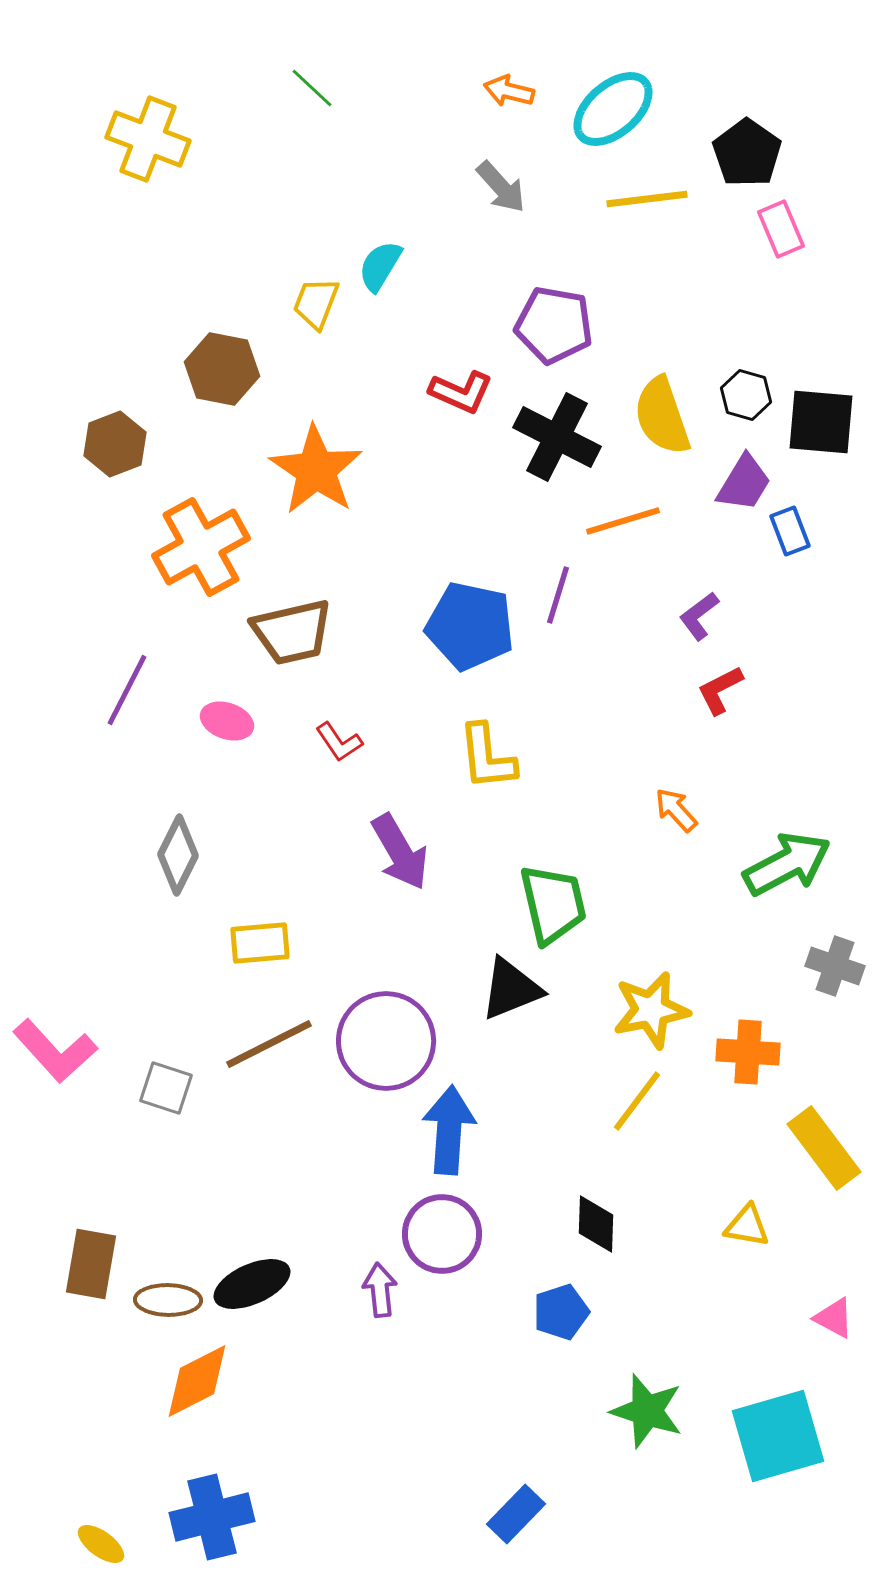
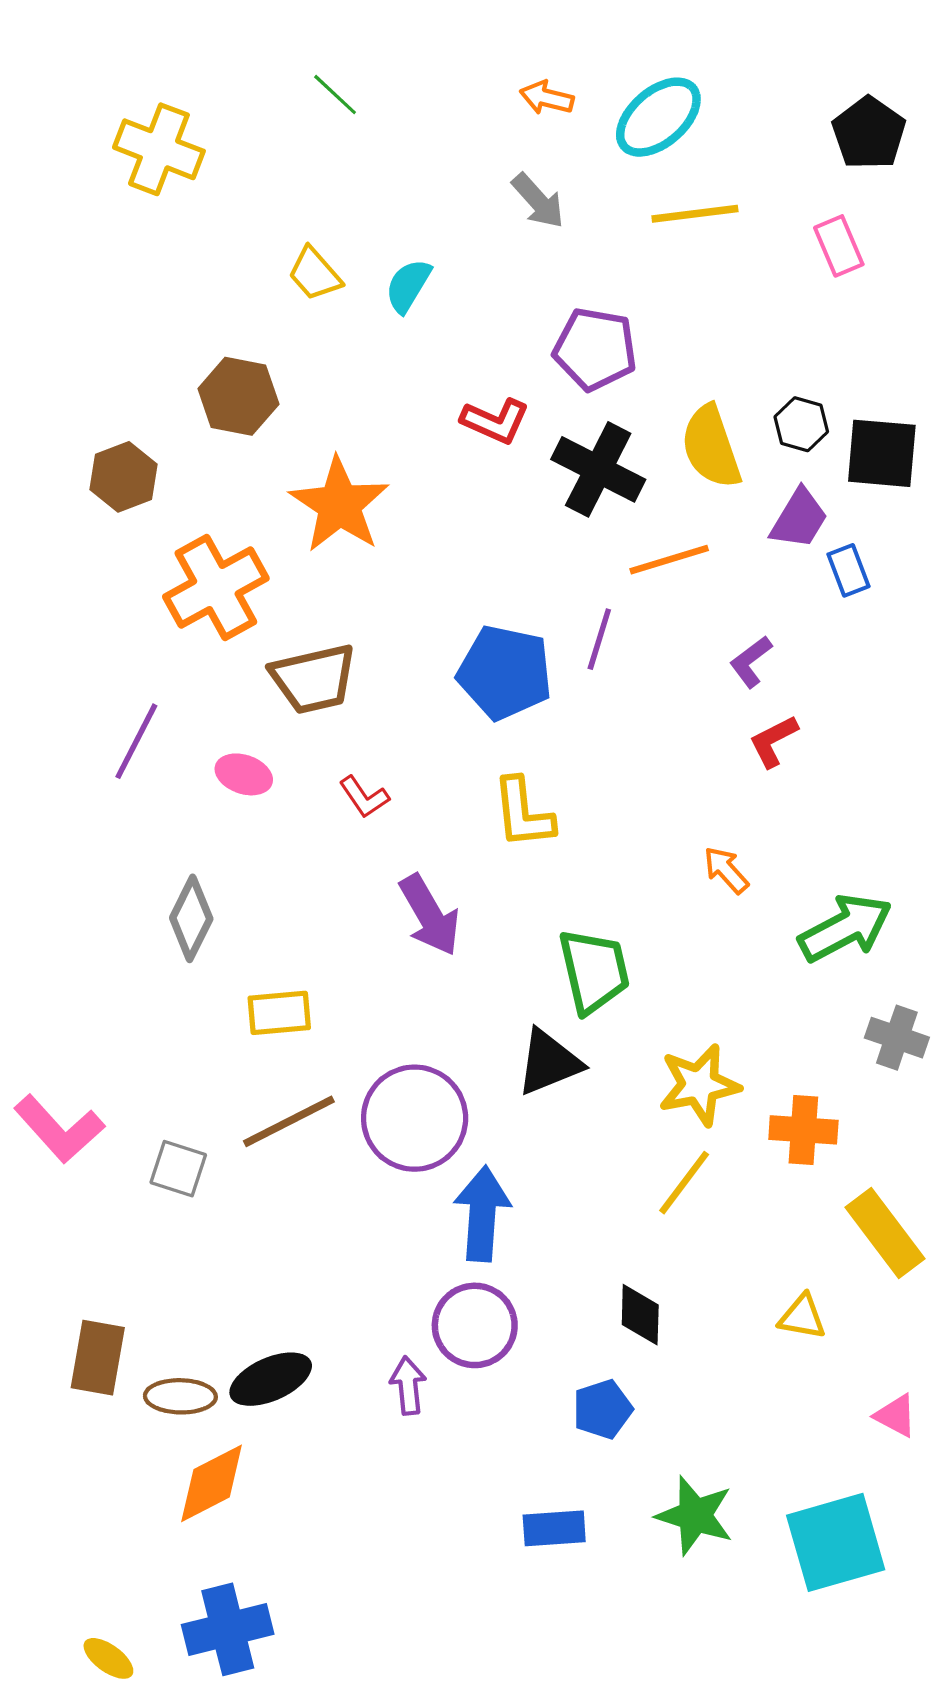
black pentagon: (747, 153) -> (869, 133), moved
yellow trapezoid: (316, 303) -> (315, 274), moved, turned -62
blue rectangle: (516, 1514) -> (554, 1528), moved, turned 42

